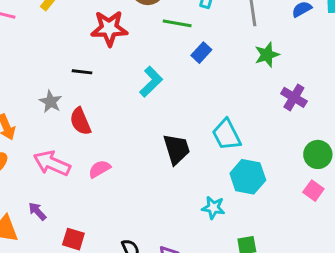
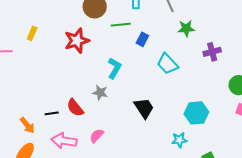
green star: (267, 55) -> (186, 29), turned 30
black line: (82, 72) -> (52, 113), moved
purple cross: (294, 97) -> (212, 52), turned -30
gray star: (51, 102) -> (100, 93), moved
cyan trapezoid: (227, 135) -> (167, 64), moved

